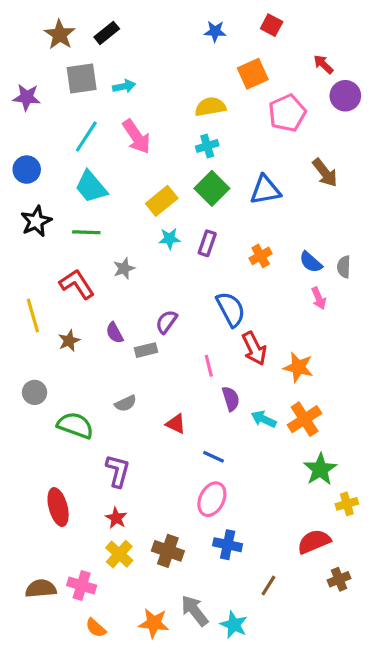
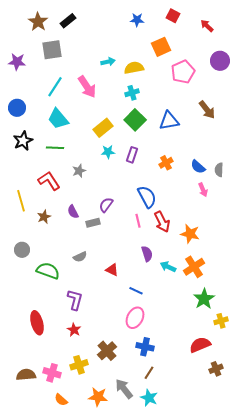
red arrow: (323, 64) -> (207, 26), moved
cyan arrow: (124, 86) -> (108, 62), moved
pink line: (209, 366) -> (138, 221), moved
brown cross: (168, 551) -> (107, 351), turned 30
yellow cross: (119, 554) -> (79, 365), moved, turned 30
brown line: (268, 585) -> (149, 373), moved

